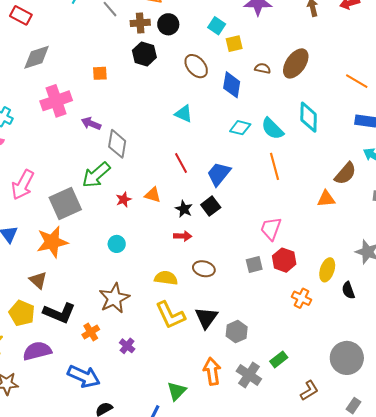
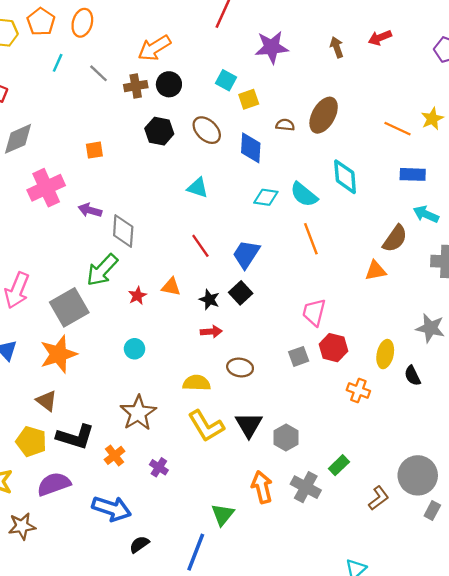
black hexagon: (144, 54) -> (159, 131), moved
gray circle: (347, 358) -> (418, 475), moved

